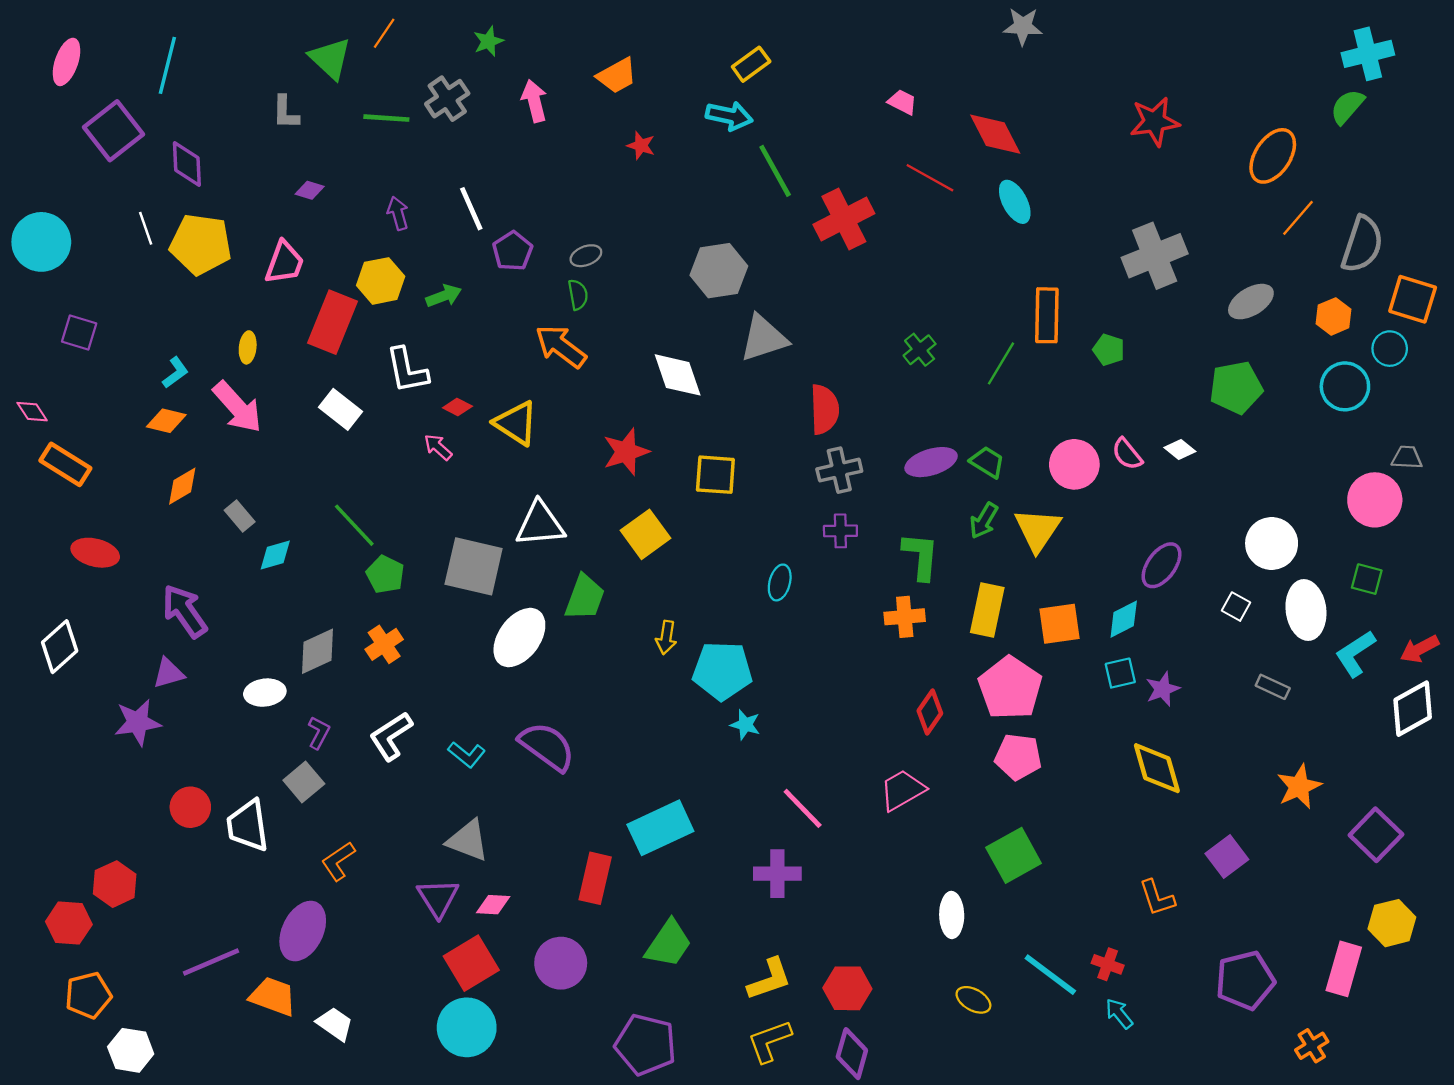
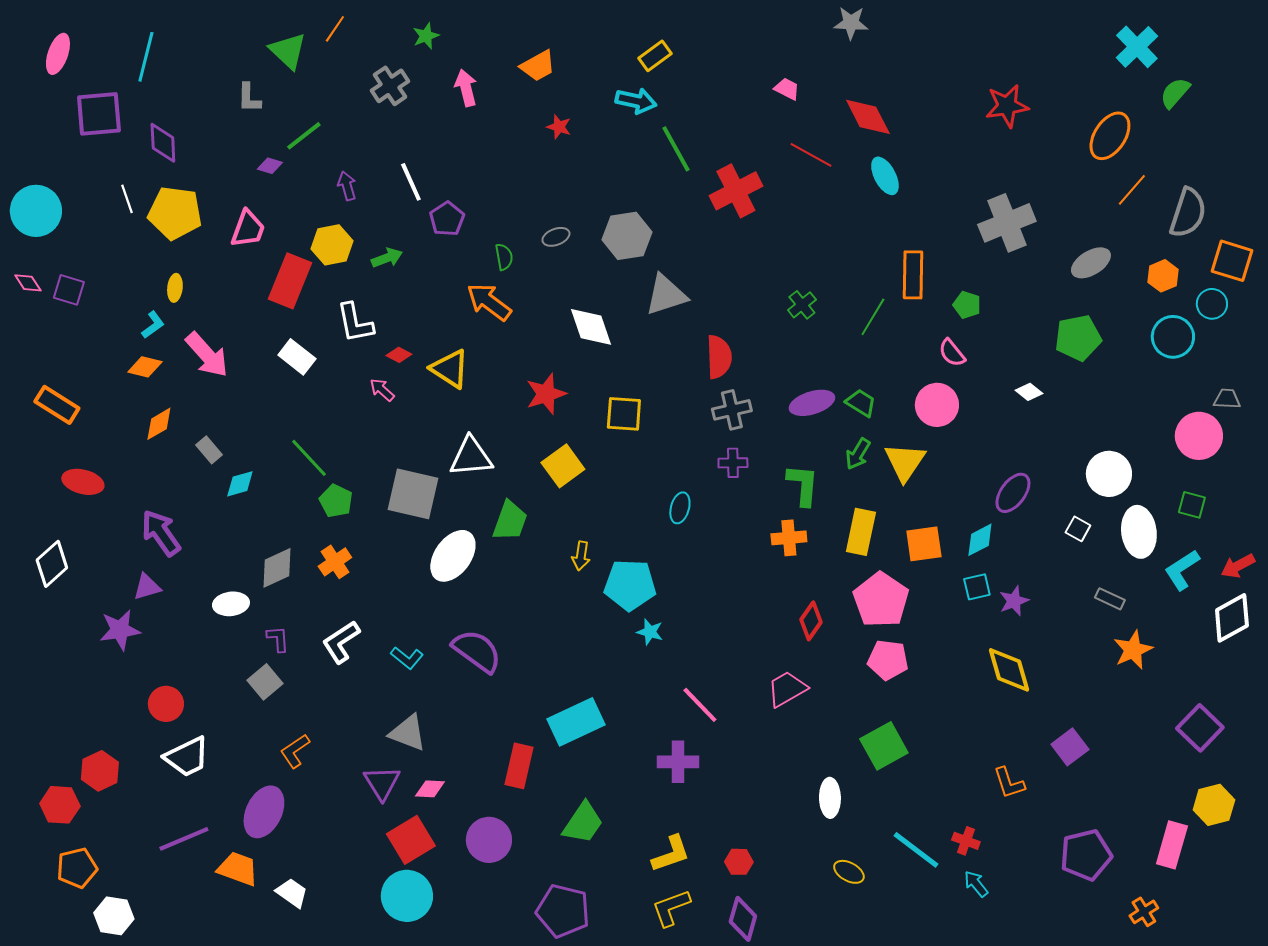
gray star: (1023, 26) -> (851, 23), moved
cyan cross: (1368, 54) -> (1137, 47), moved, turned -30
green line: (386, 118) -> (304, 136), moved, turned -42
purple square: (114, 131) -> (99, 114), turned 33
gray ellipse: (586, 256) -> (556, 237), moved
yellow ellipse: (248, 347) -> (175, 288), moved
pink diamond: (32, 412) -> (28, 283), moved
pink semicircle: (1127, 454) -> (952, 353), moved
purple L-shape: (319, 733) -> (278, 639), turned -32
orange star: (1299, 787) -> (1133, 650), moved
white trapezoid: (248, 826) -> (187, 757), moved, turned -108
red hexagon: (847, 988) -> (739, 862), size x0.7

